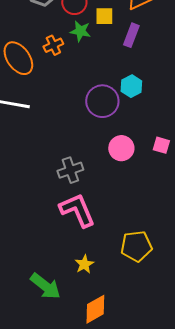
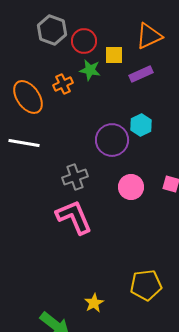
purple rectangle: (131, 35) -> (141, 74), turned 45
gray cross: (70, 170) -> (75, 177), moved
pink L-shape: (77, 210) -> (74, 217), moved

